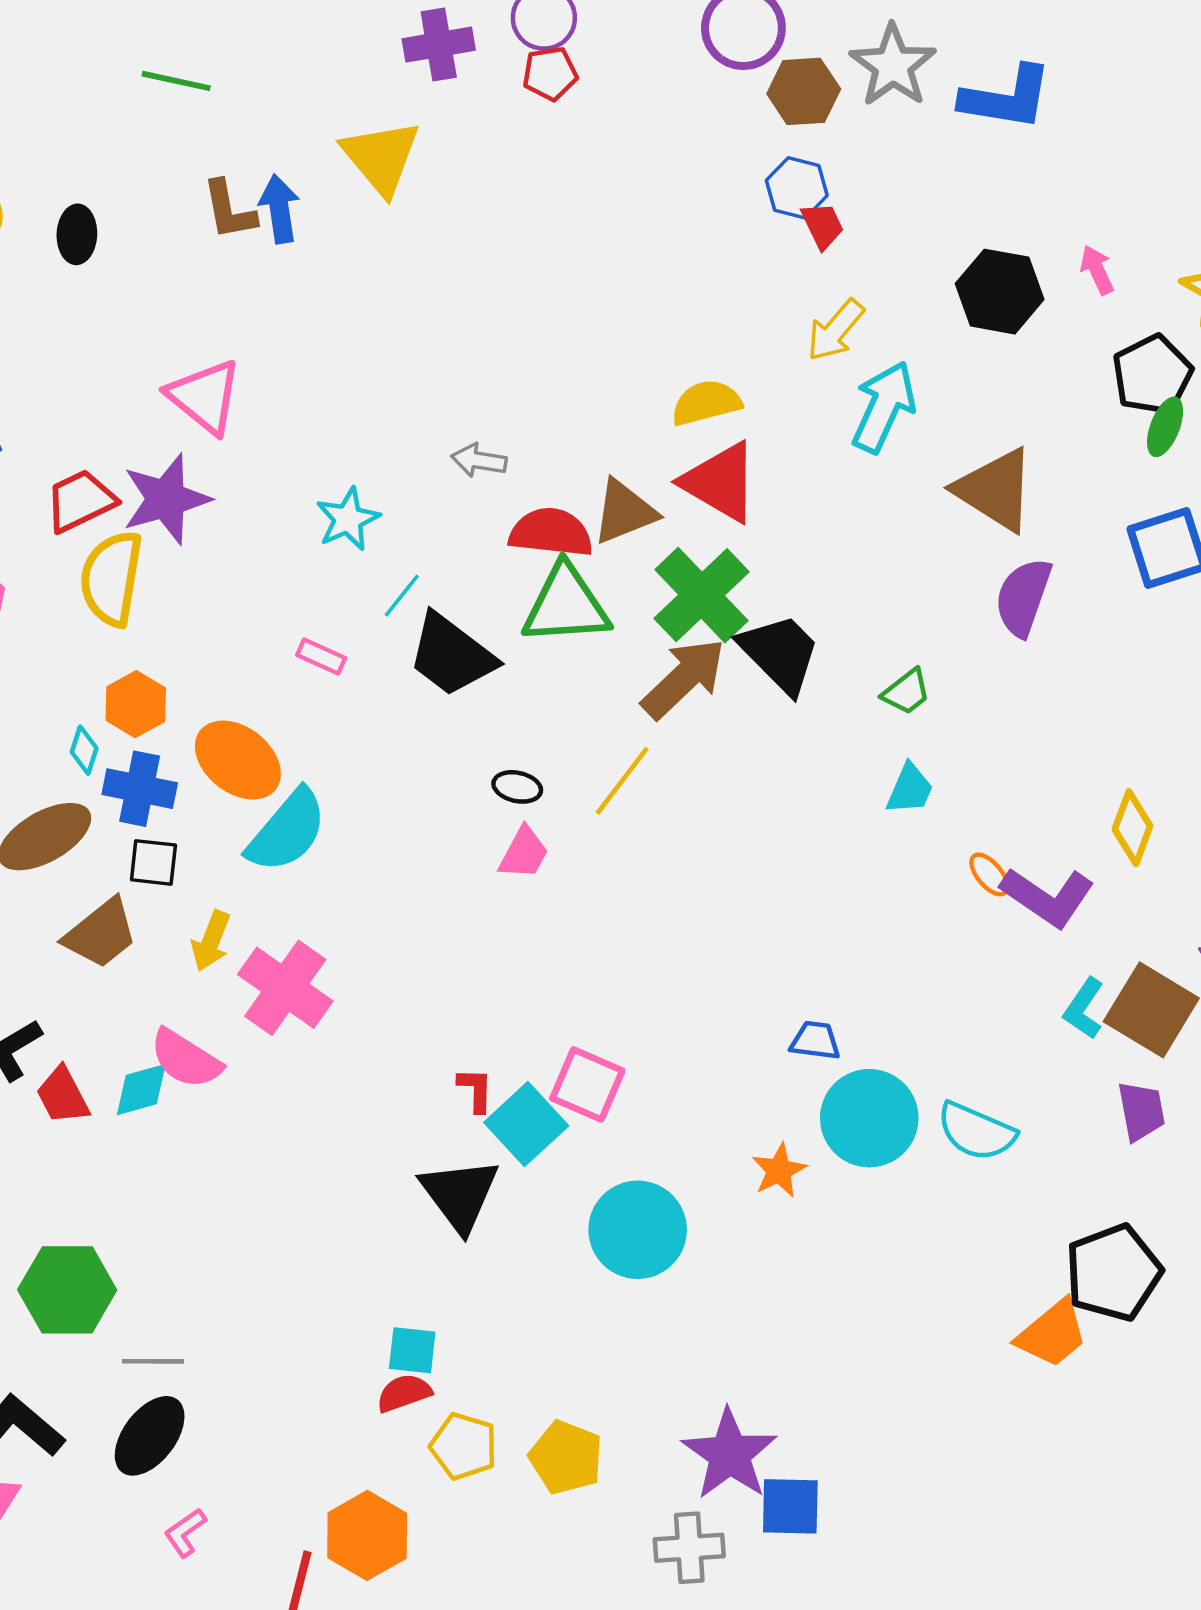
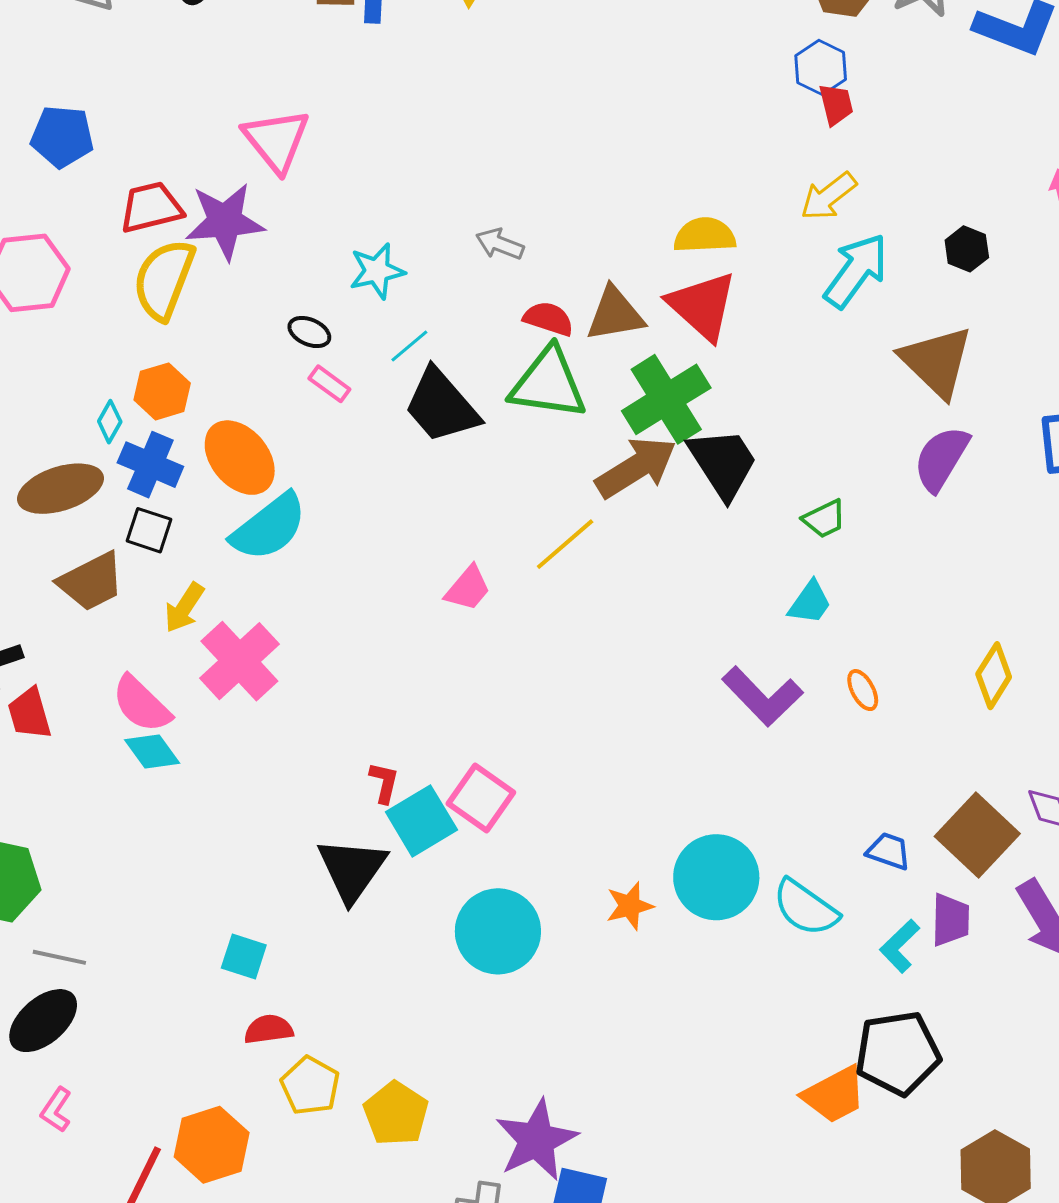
black hexagon: (1000, 292) -> (967, 249), moved, size x0.6
red semicircle: (551, 532) -> (549, 319), size x0.7
black ellipse: (517, 787) -> (309, 332), moved
purple L-shape: (1048, 897) -> (762, 696), moved
cyan L-shape: (1084, 1008) -> (900, 946), moved
blue trapezoid: (815, 1041) -> (889, 851), moved
cyan diamond: (141, 1090) -> (152, 751), moved, turned 58
cyan square: (412, 1350) -> (244, 957), moved
pink L-shape: (185, 1533) -> (56, 1110), turned -33

